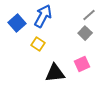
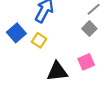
blue square: (17, 23) -> (16, 33), moved

